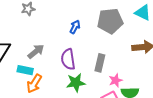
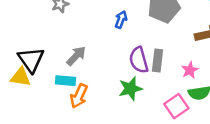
purple semicircle: (68, 59) -> (139, 60), moved
pink star: (116, 80) -> (190, 70), moved

